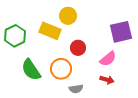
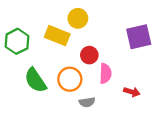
pink semicircle: (108, 59) -> (105, 73), moved, turned -48
red arrow: (107, 80) -> (132, 92), moved

